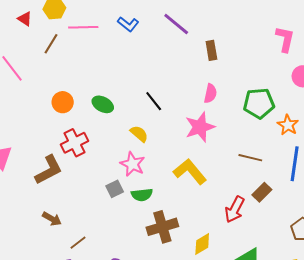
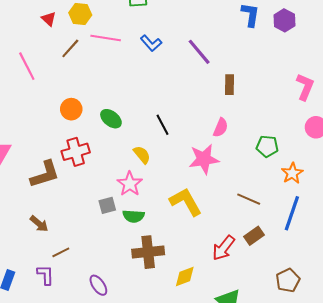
green pentagon: (259, 103) -> (267, 146), size x0.7

